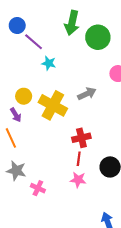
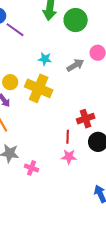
cyan star: (49, 63) -> (45, 59), moved
gray arrow: (87, 94) -> (75, 65), moved
red cross: (81, 138) -> (86, 119), moved

